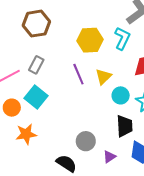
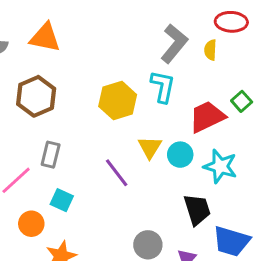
purple line: (78, 74) -> (117, 173), moved
cyan circle: (121, 95) -> (180, 155), moved
cyan square: (36, 97) -> (62, 200), size x0.7

